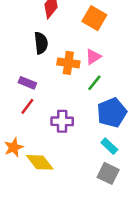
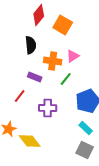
orange square: (94, 18) -> (63, 25), moved
purple rectangle: (27, 83) -> (35, 77), moved
green line: (94, 83) -> (66, 79), moved

